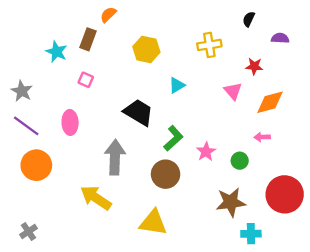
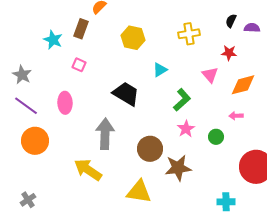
black semicircle: (249, 19) -> (231, 21), moved
green L-shape: (173, 138) -> (182, 100), moved
brown star: (231, 202) -> (178, 168), moved

